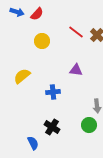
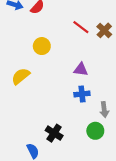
yellow circle: (42, 41) -> (42, 46), moved
blue cross: (53, 92) -> (82, 94), moved

